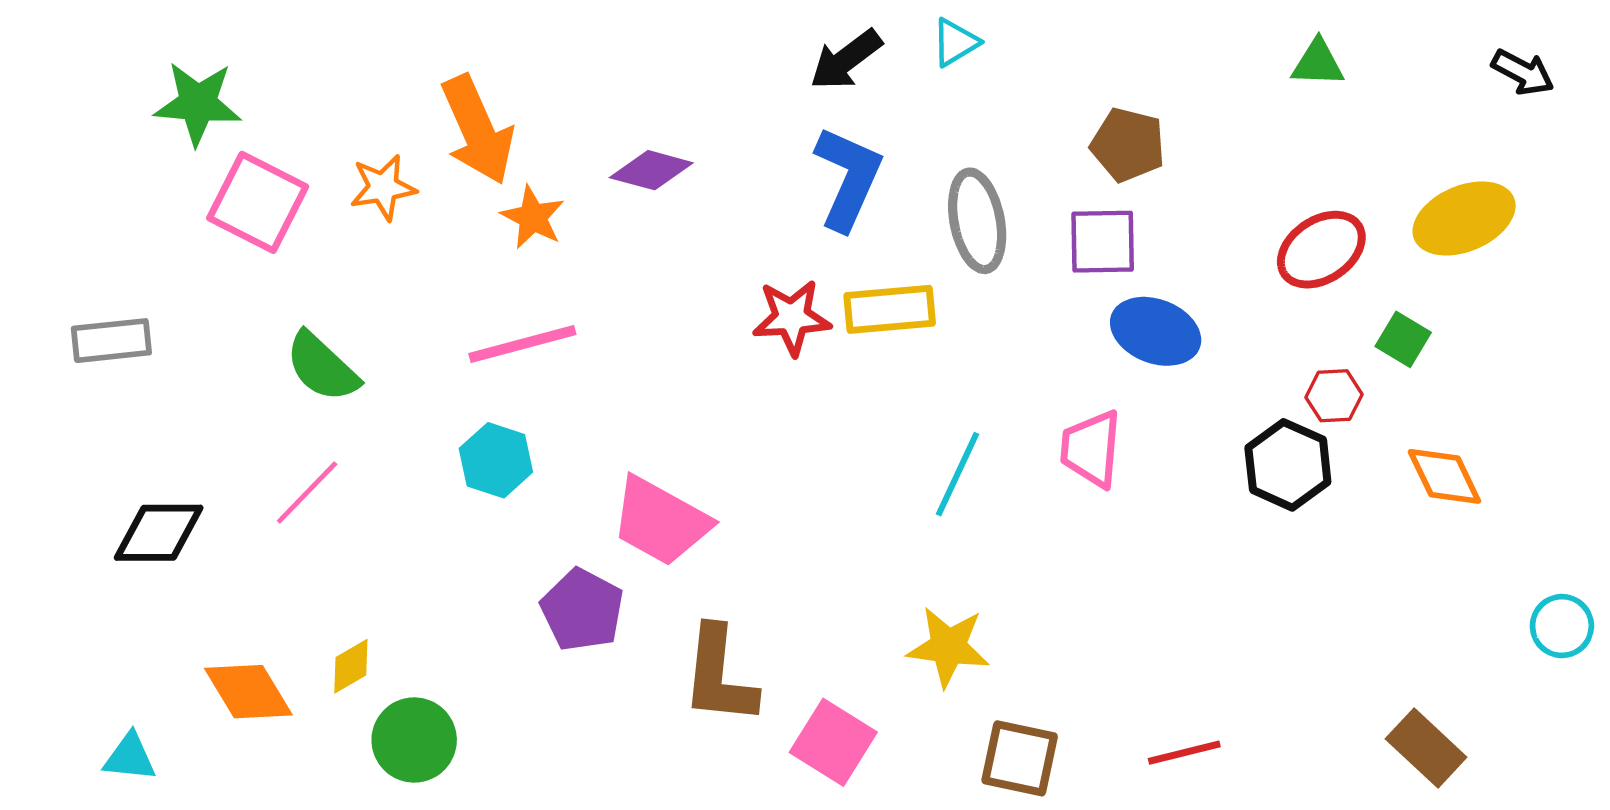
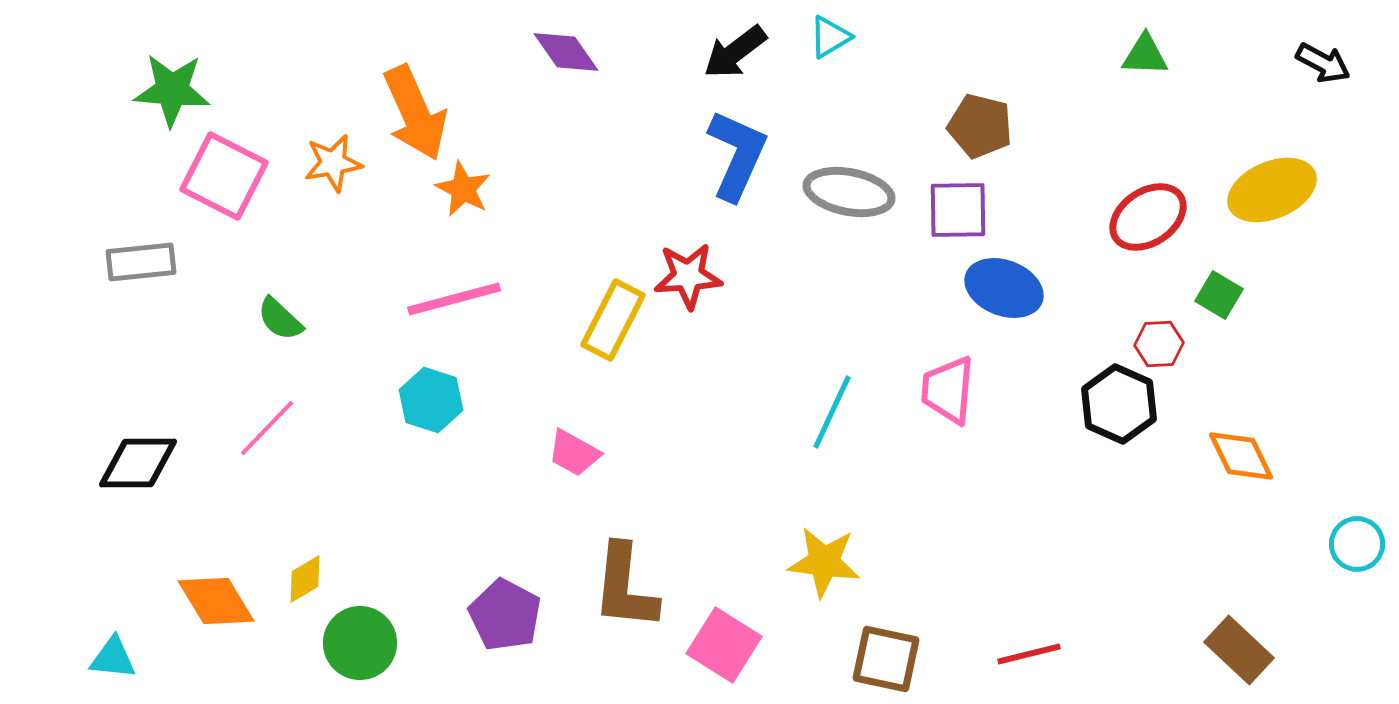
purple diamond: (651, 170) -> (566, 52), moved, turned 40
gray ellipse: (977, 221) -> (849, 192), turned -68
yellow rectangle: (890, 309) -> (613, 320), moved, turned -58
gray rectangle: (111, 341) -> (141, 262), moved
green semicircle: (322, 367) -> (280, 319), size x0.7
orange diamond: (1444, 476) -> (1241, 456), moved
pink trapezoid: (661, 521) -> (574, 453), size x0.6
purple pentagon: (582, 610) -> (505, 615), moved

